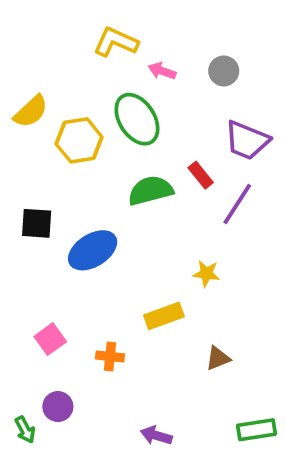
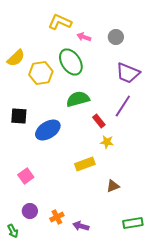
red rectangle: (201, 175) -> (99, 121), moved
orange cross: (110, 356) -> (57, 217), moved, turned -32
green arrow: (25, 430) -> (13, 231), moved

